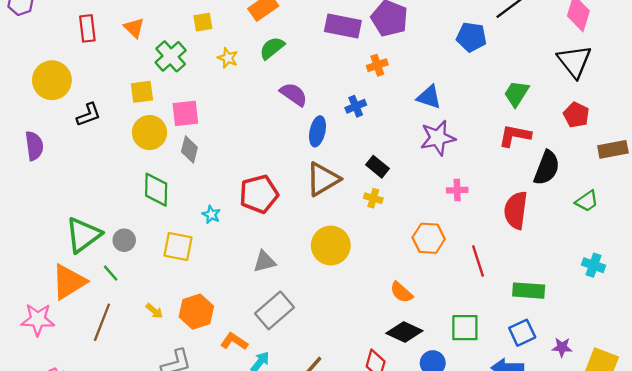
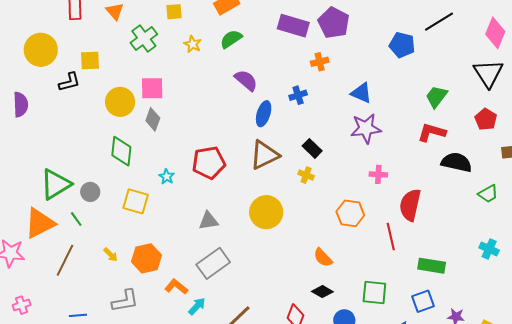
yellow square: (142, 92) -> (90, 61), moved
black semicircle: (547, 168) -> (456, 162), turned -104
red semicircle: (516, 210) -> (410, 205), moved
black diamond: (404, 332) -> (322, 292), size x0.7

